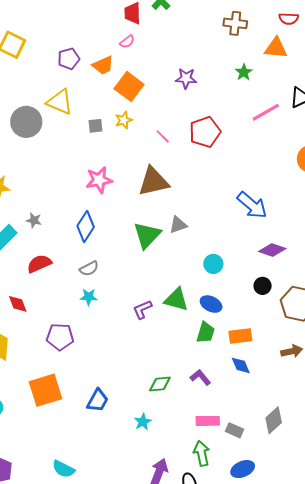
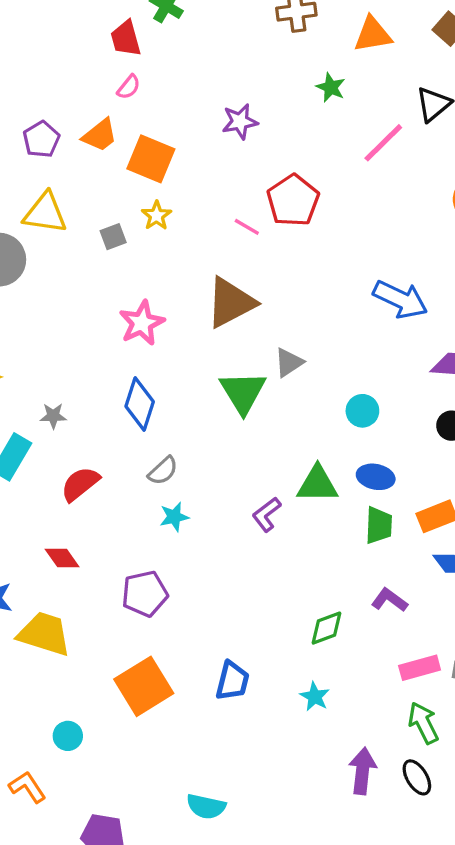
pink line: (163, 136) -> (247, 227), moved

